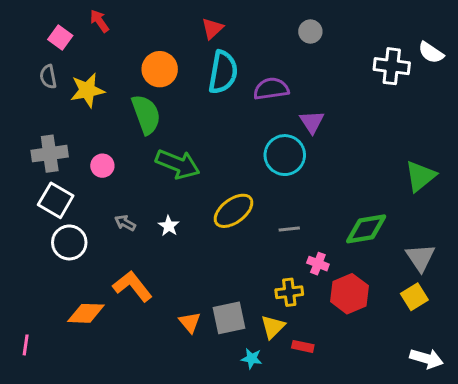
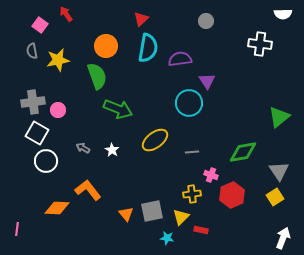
white semicircle: (431, 53) -> (283, 14), moved, turned -36
pink circle: (102, 166) -> (58, 110), moved
white arrow: (426, 359) -> (283, 238), turned -85

